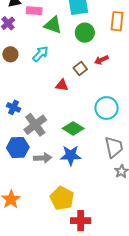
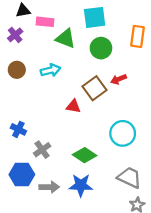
cyan arrow: (40, 54) -> (50, 70), turned 30
brown square: (80, 69) -> (95, 88), size x1.5
gray cross: (35, 125) -> (42, 150), size x0.7
gray trapezoid: (114, 147) -> (129, 178), turned -55

